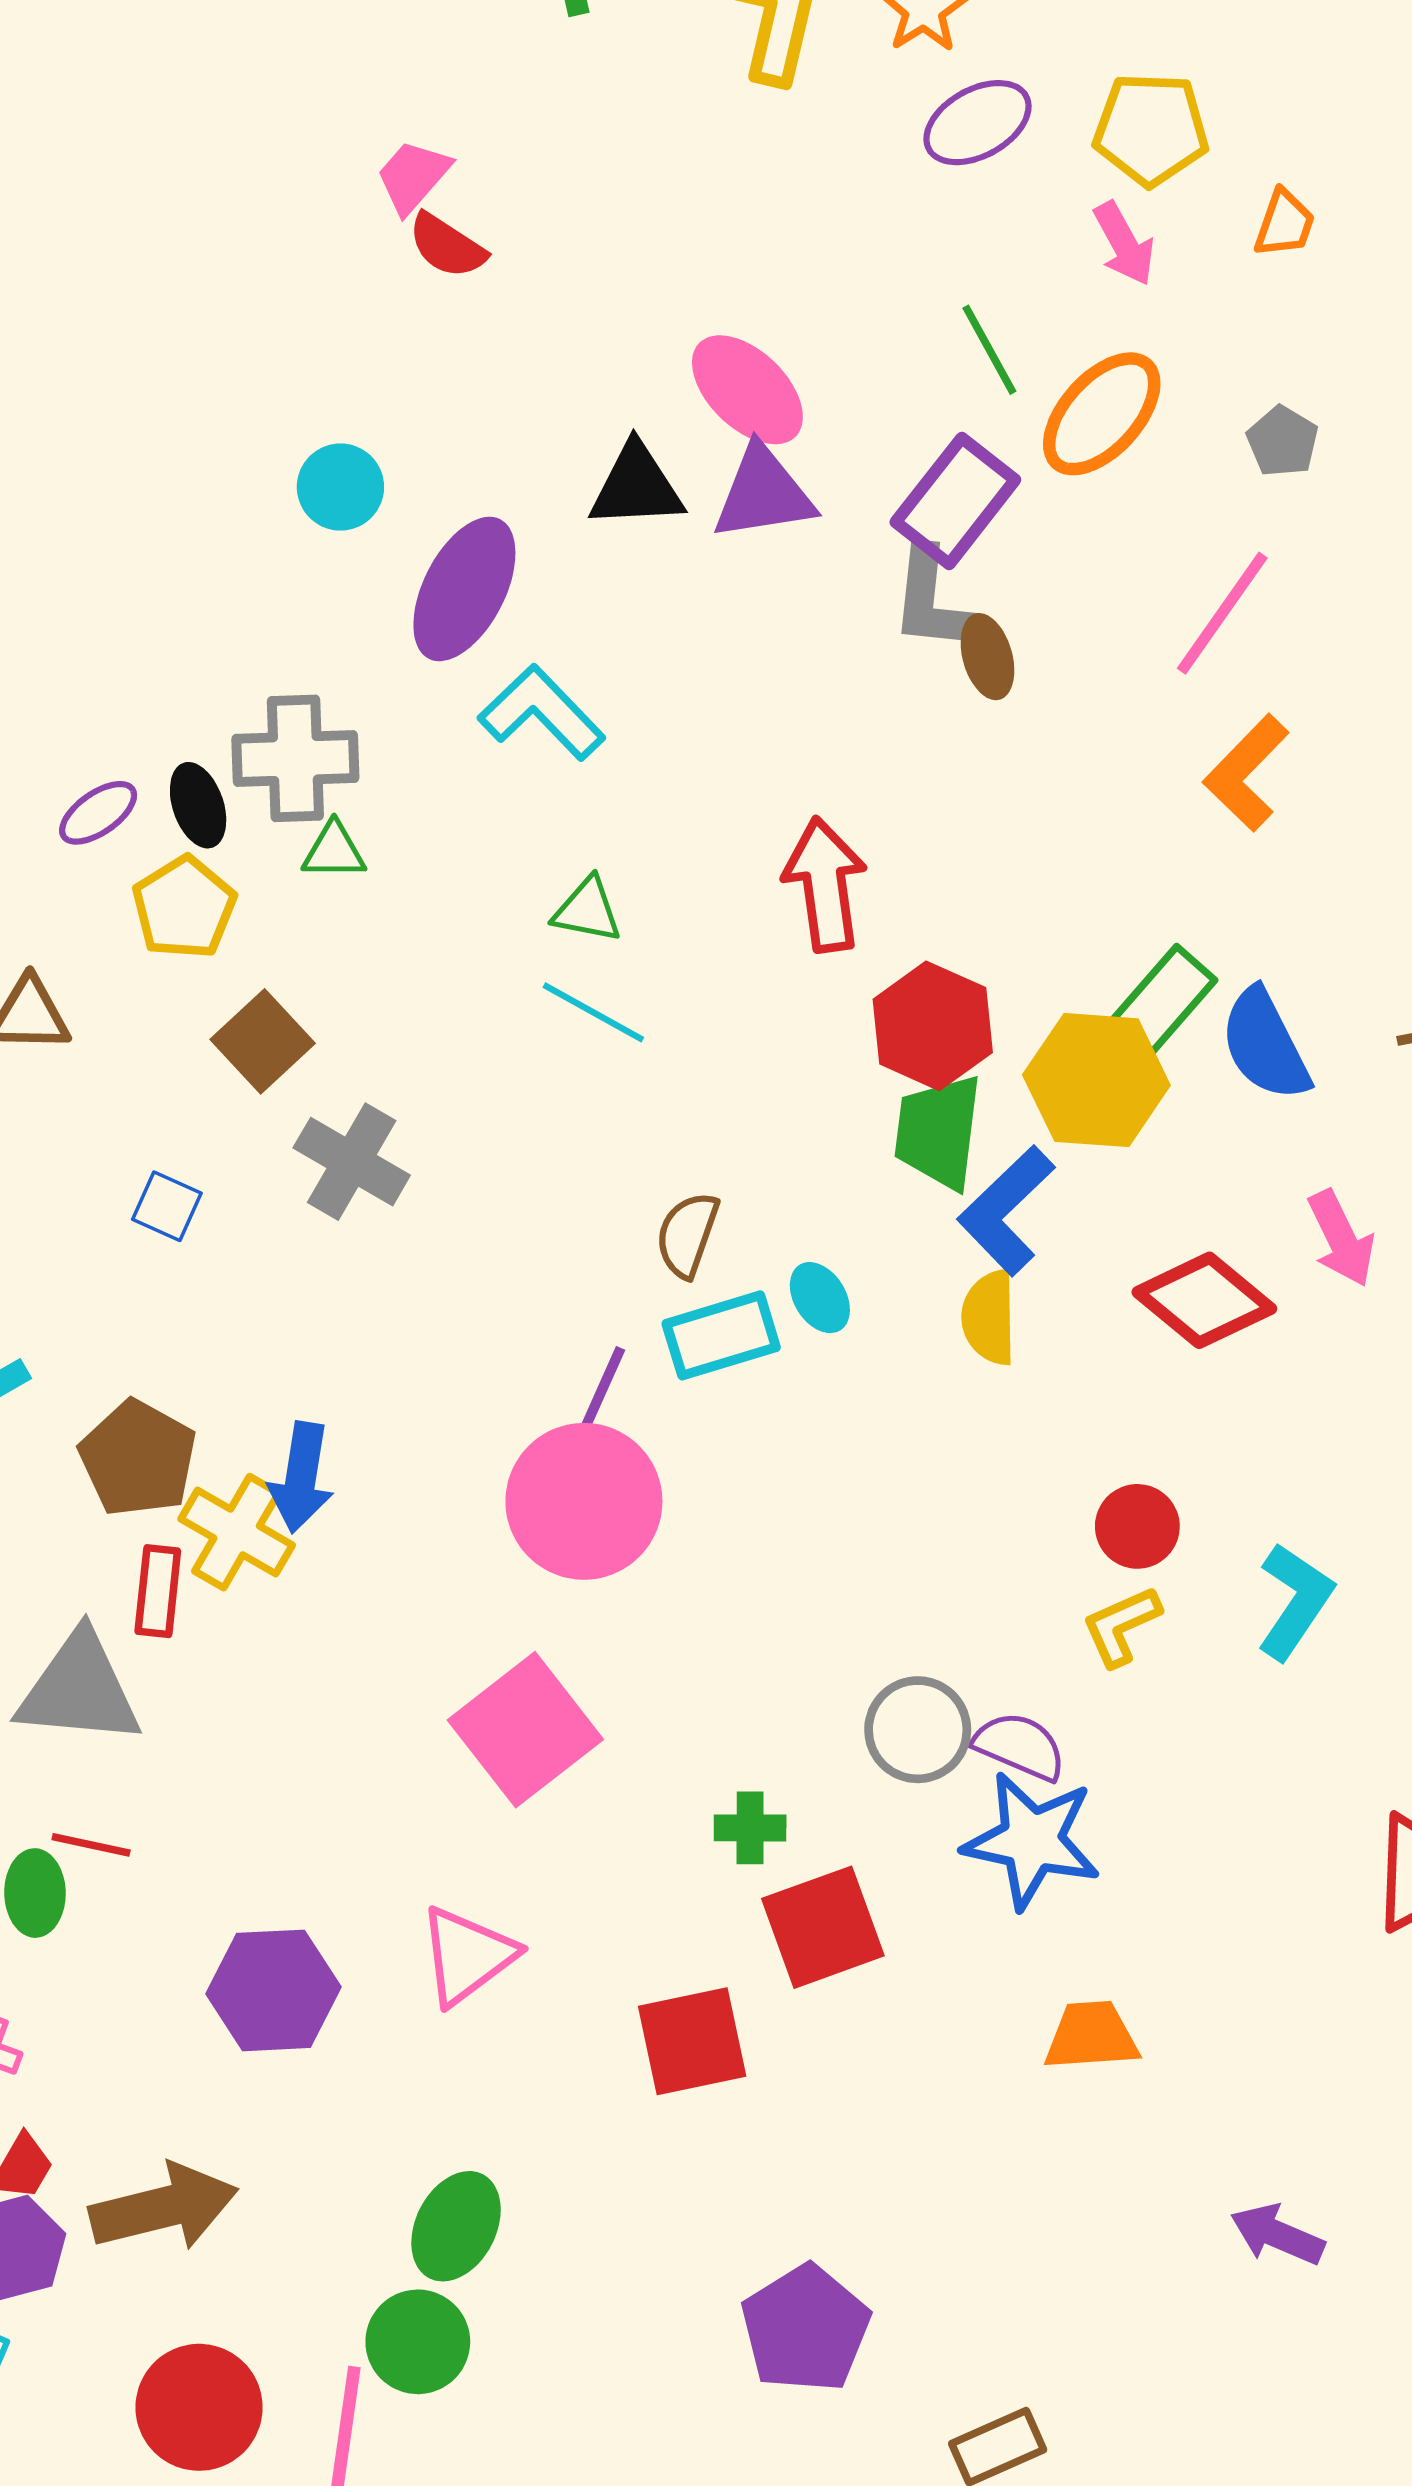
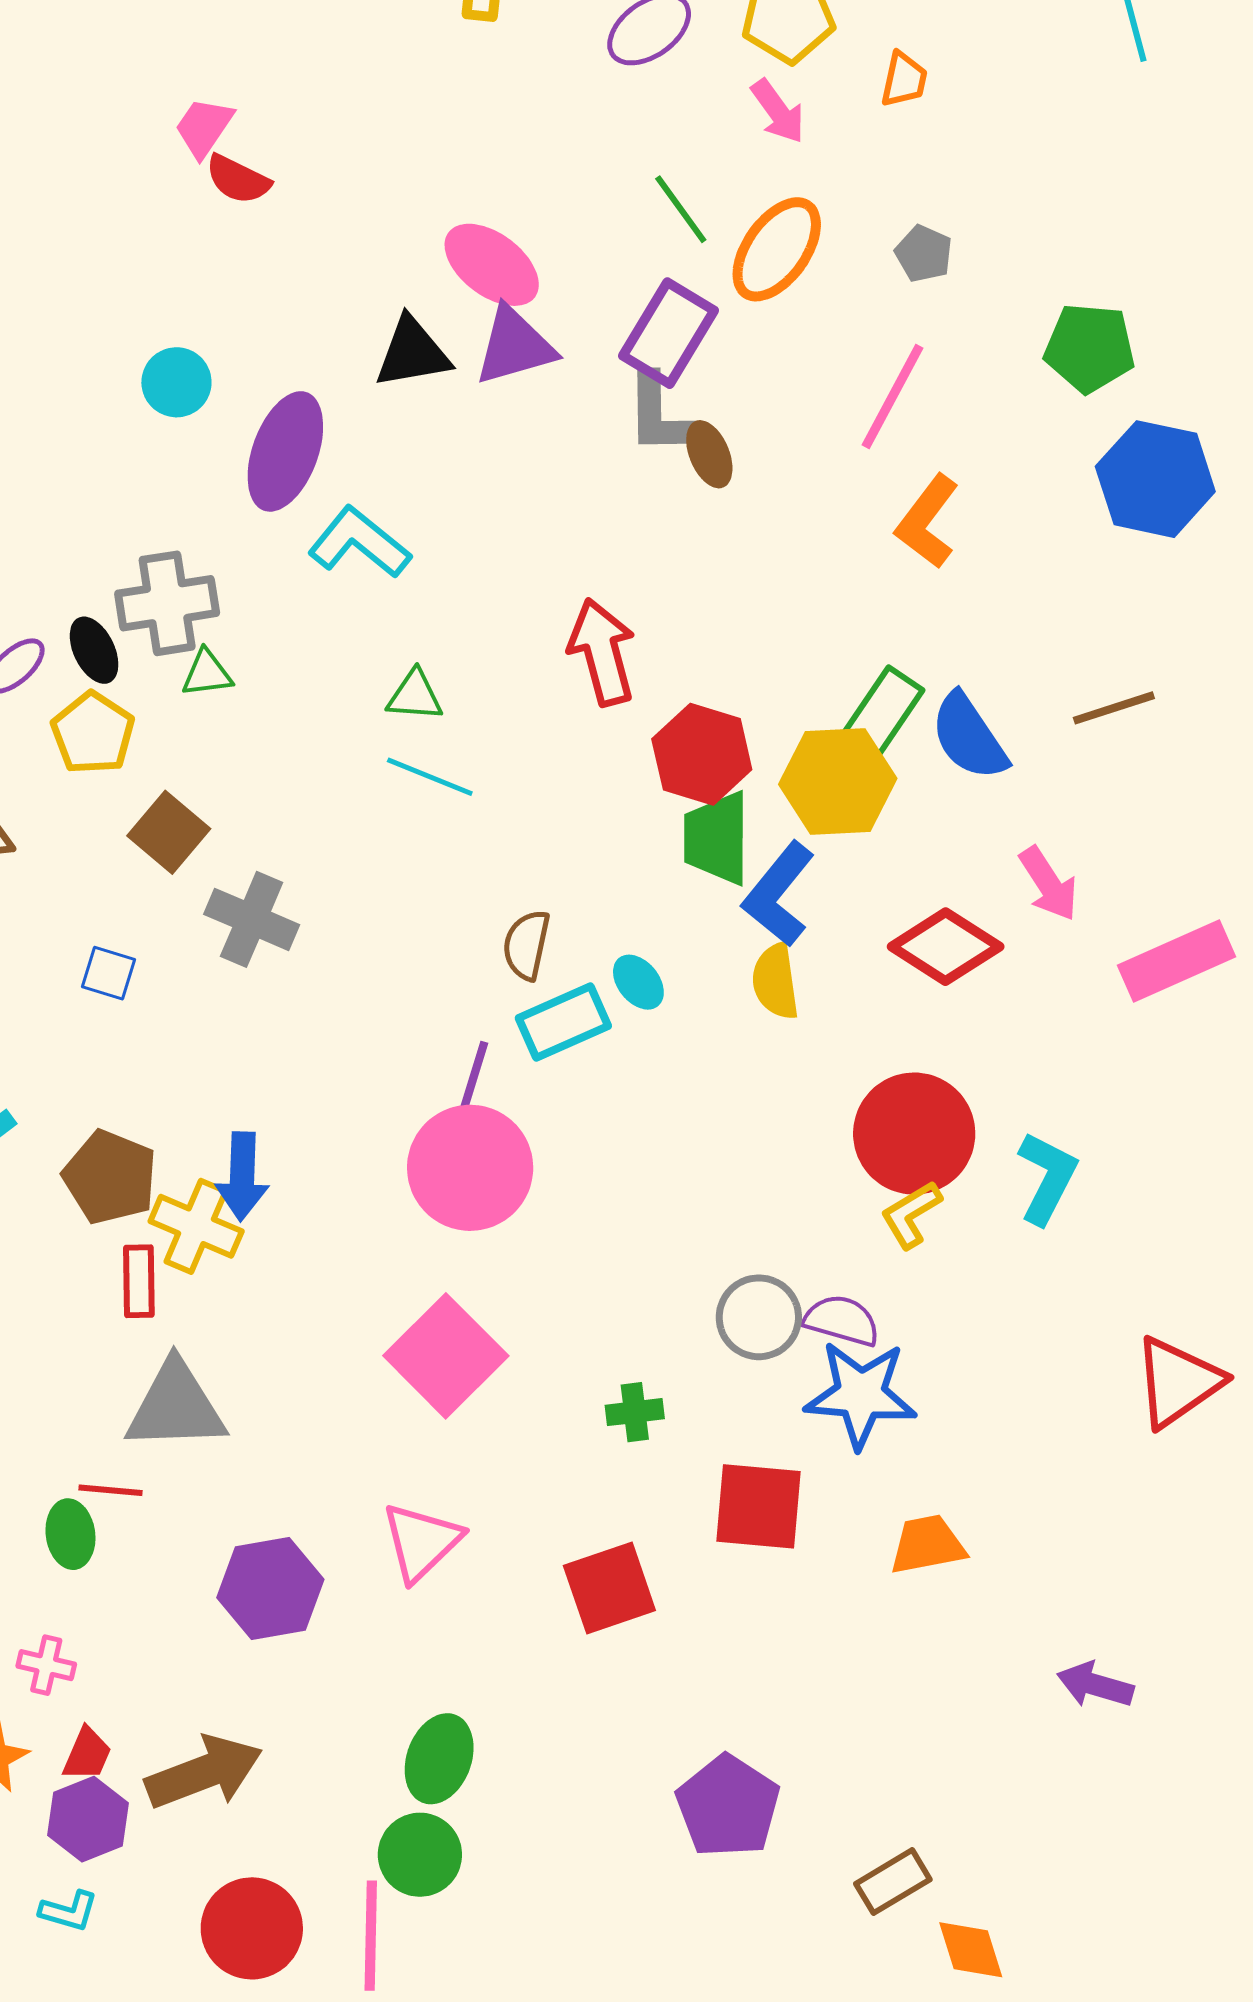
red circle: (1137, 1526) -> (914, 1134), size x1.8
gray triangle: (79, 1689) -> (176, 1406), moved
red square: (823, 1927) -> (759, 1506), moved, turned 32

